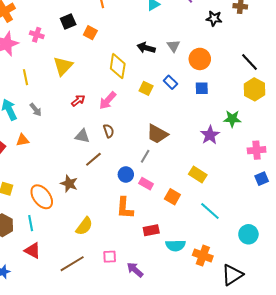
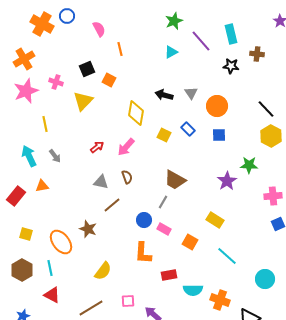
yellow triangle: (63, 66) -> (83, 101), moved

